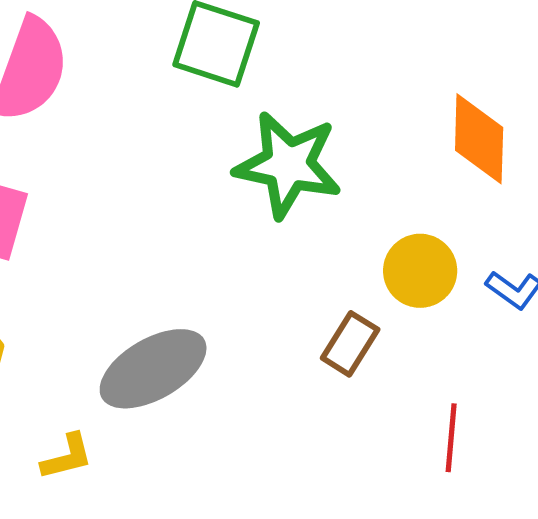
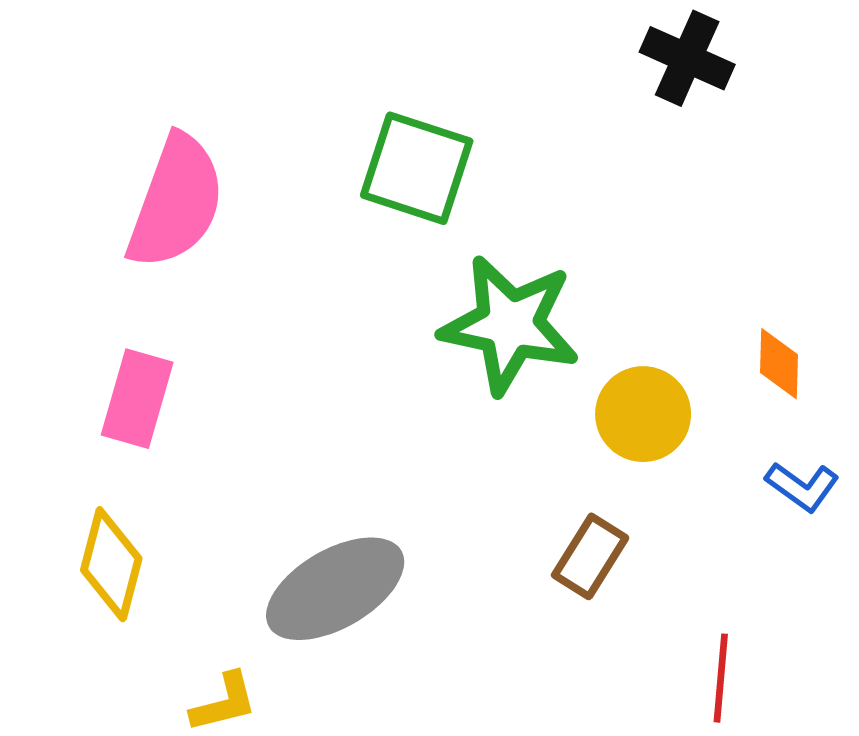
orange diamond: (479, 139) -> (779, 364), moved, size x0.6
yellow circle: (420, 271) -> (643, 414), moved

